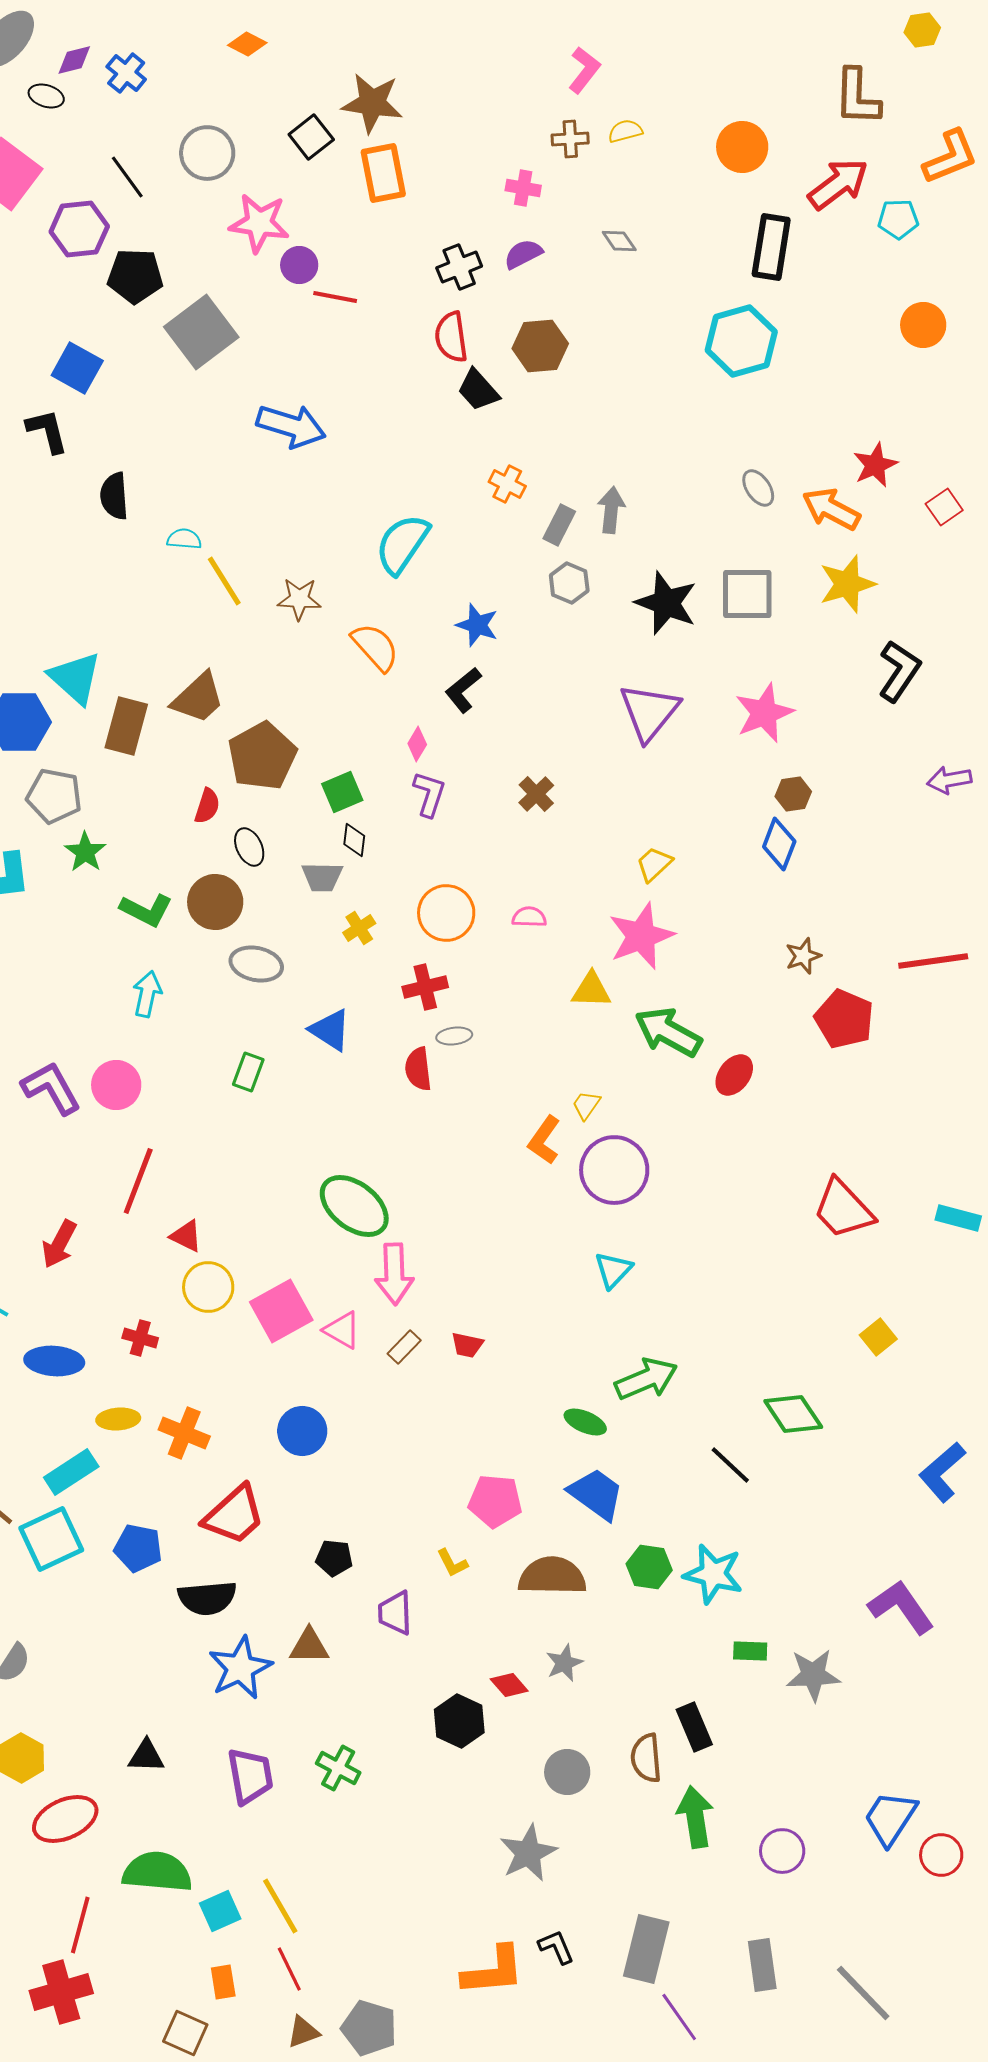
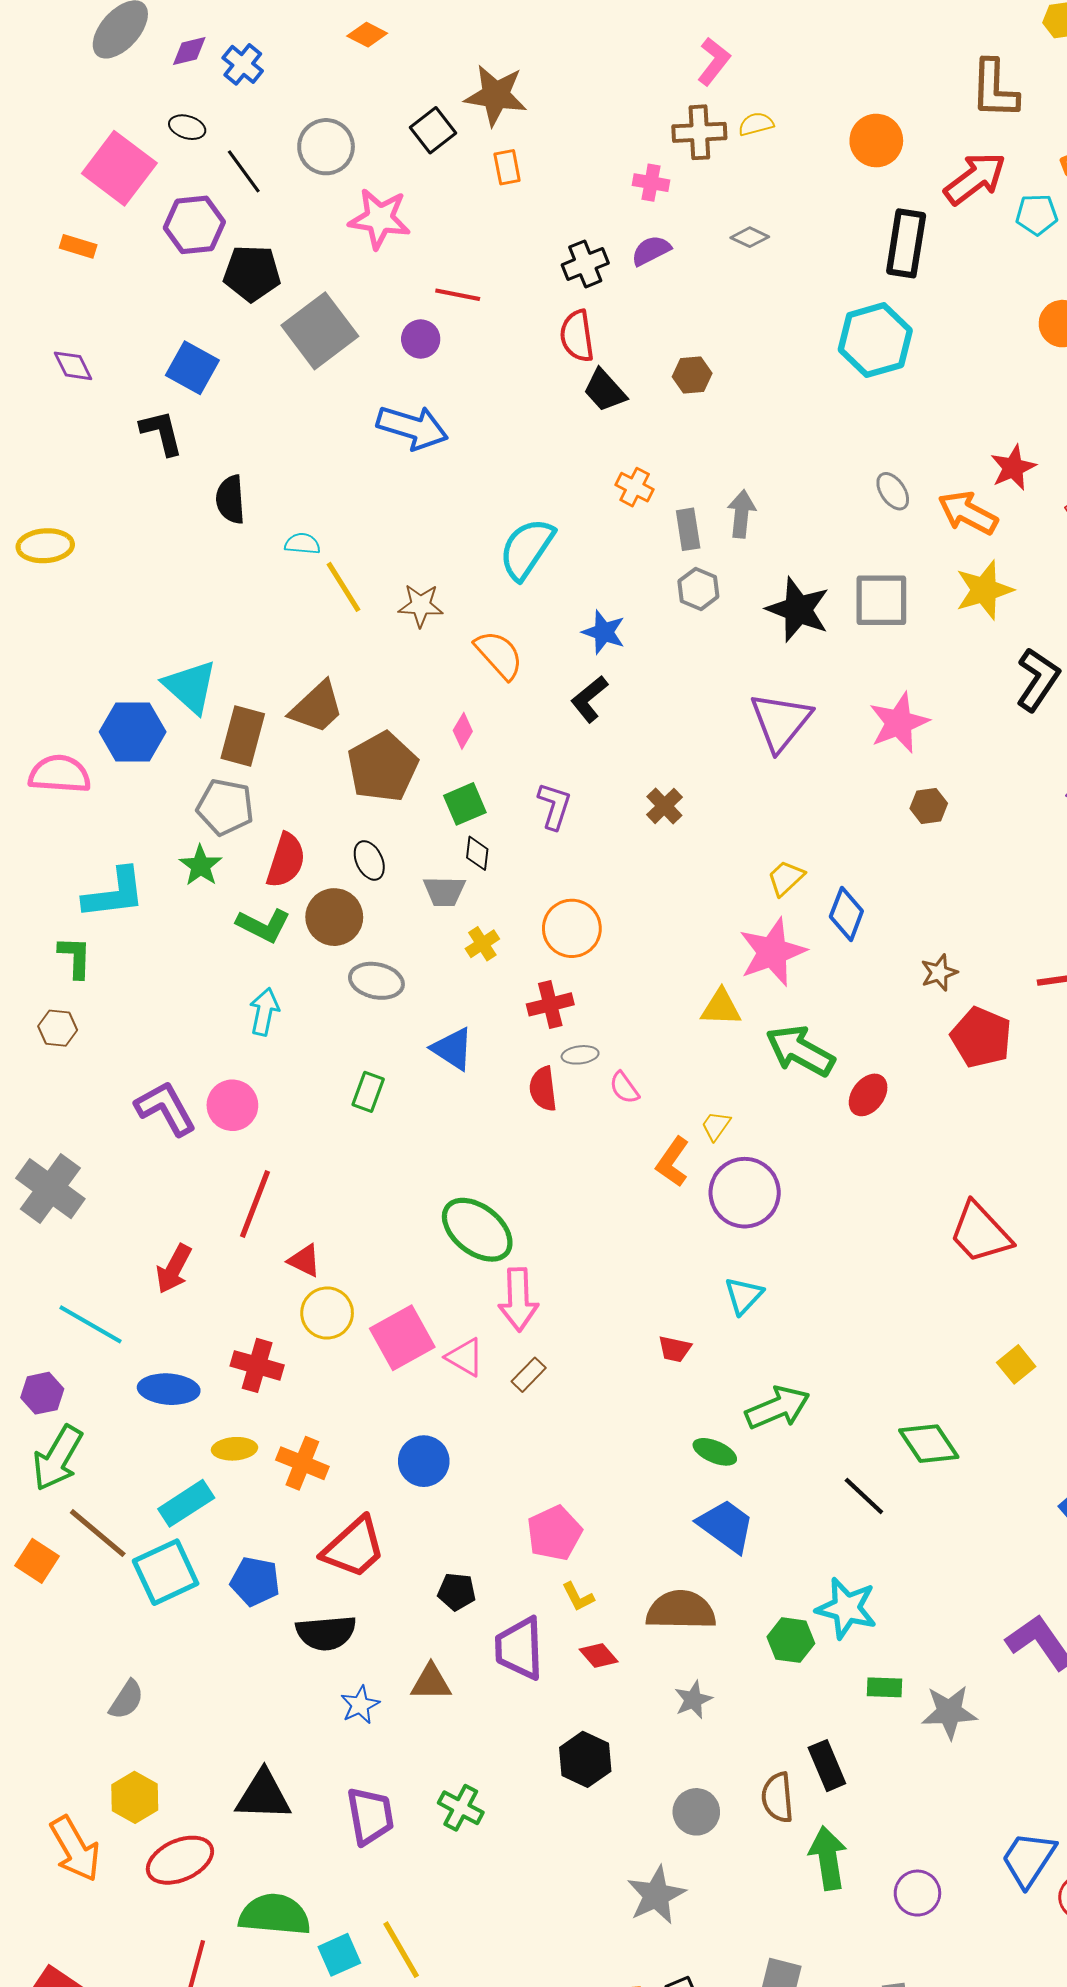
black ellipse: (46, 96) -> (187, 127), moved
brown cross: (570, 139) -> (699, 132), size x1.4
orange rectangle: (383, 173) -> (507, 167), size x0.6
gray diamond: (619, 241) -> (750, 237), turned -30
purple circle: (299, 265) -> (421, 339), moved
brown hexagon: (540, 346) -> (692, 375), moved, size x0.7
gray rectangle: (559, 525) -> (688, 529), turned -36
pink diamond: (417, 744) -> (463, 731), moved
gray pentagon: (54, 796) -> (225, 807), moved
red semicircle: (207, 806) -> (286, 860), moved, size x1.5
blue diamond: (779, 844) -> (846, 914), moved
pink semicircle: (529, 917) -> (624, 1088), moved, turned -128
red cross: (140, 1338) -> (257, 1365), size x1.4
red trapezoid: (467, 1345) -> (675, 1349), moved
pink pentagon: (495, 1501) -> (554, 1533), moved, turned -30
green hexagon: (649, 1567) -> (791, 1640), moved
purple trapezoid: (395, 1613) -> (519, 1648), size x1.4
blue star: (240, 1668) -> (360, 1705), size x0.6
red diamond: (509, 1685) -> (599, 1655), moved
black triangle: (146, 1756) -> (263, 1795), size x1.5

